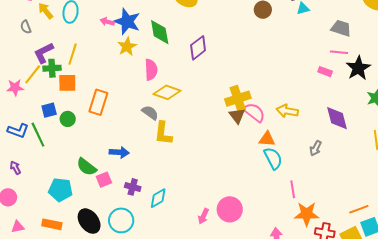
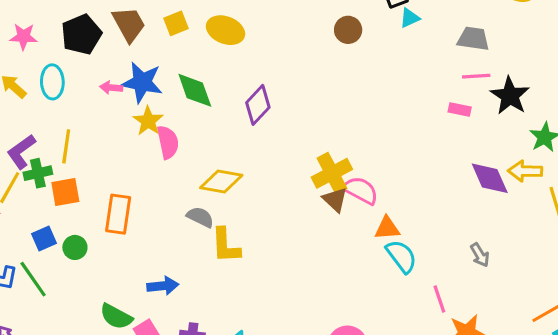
pink semicircle: (151, 70) -> (168, 142), moved
yellow arrow: (287, 111) -> (525, 171), moved
gray arrow: (316, 148) -> (480, 255), moved, turned -49

